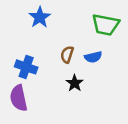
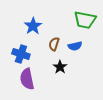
blue star: (40, 17) -> (33, 26), moved
purple semicircle: (19, 98) -> (27, 79), moved

